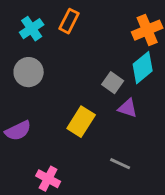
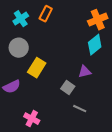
gray square: (113, 83) -> (68, 88), moved
purple triangle: (128, 108) -> (85, 72), turned -32
yellow rectangle: (81, 122) -> (37, 68), moved

